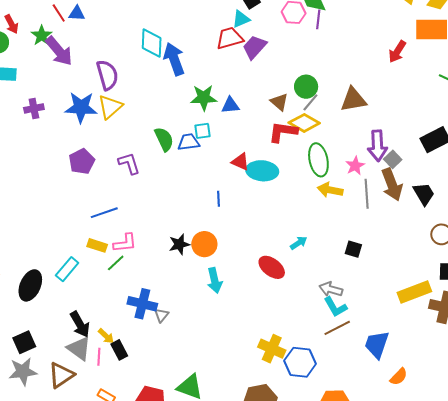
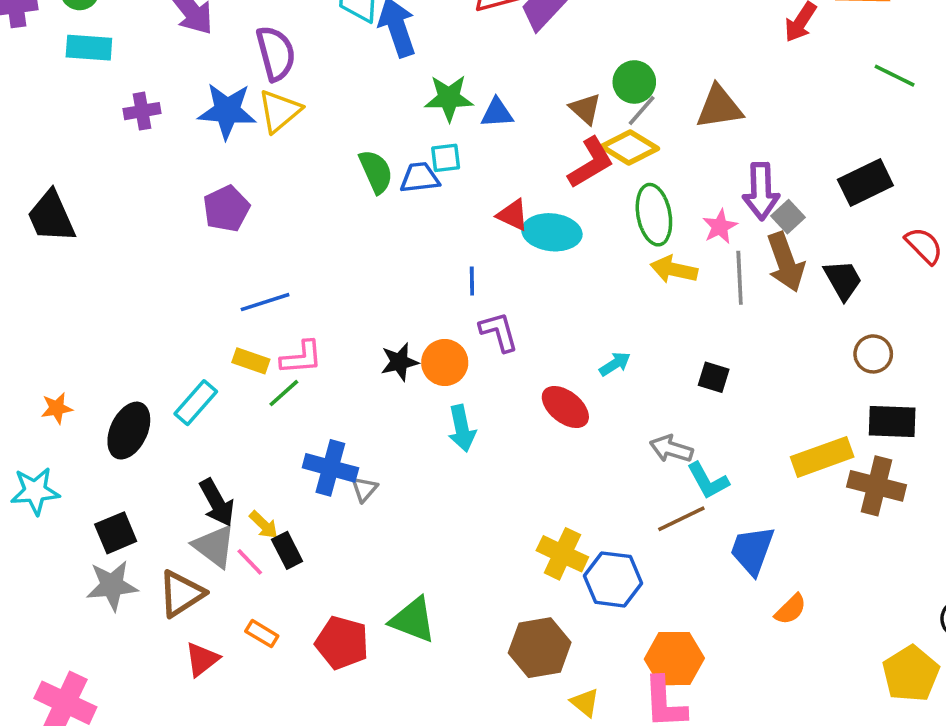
red L-shape: (283, 132) -> (591, 163), turned 140
purple L-shape: (129, 163) -> (499, 332), moved
cyan L-shape: (335, 307) -> (708, 481), moved
pink line: (99, 357) -> (250, 562), turned -48

